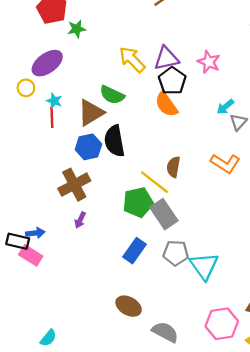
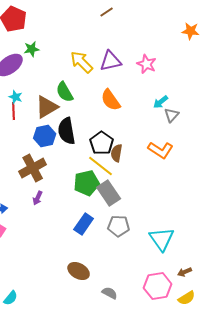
green star: (77, 29) -> (32, 49), moved
black pentagon: (172, 81) -> (102, 143), moved
green semicircle: (112, 95) -> (65, 92), turned 35
cyan triangle: (204, 266) -> (162, 239), moved
gray semicircle: (165, 332) -> (110, 293), size x0.7

